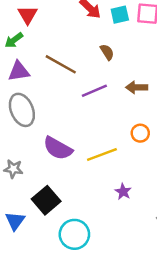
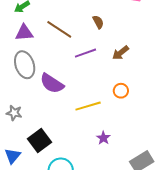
brown arrow: (137, 87) -> (120, 53), turned -42
purple semicircle: (58, 148) -> (52, 83), moved

